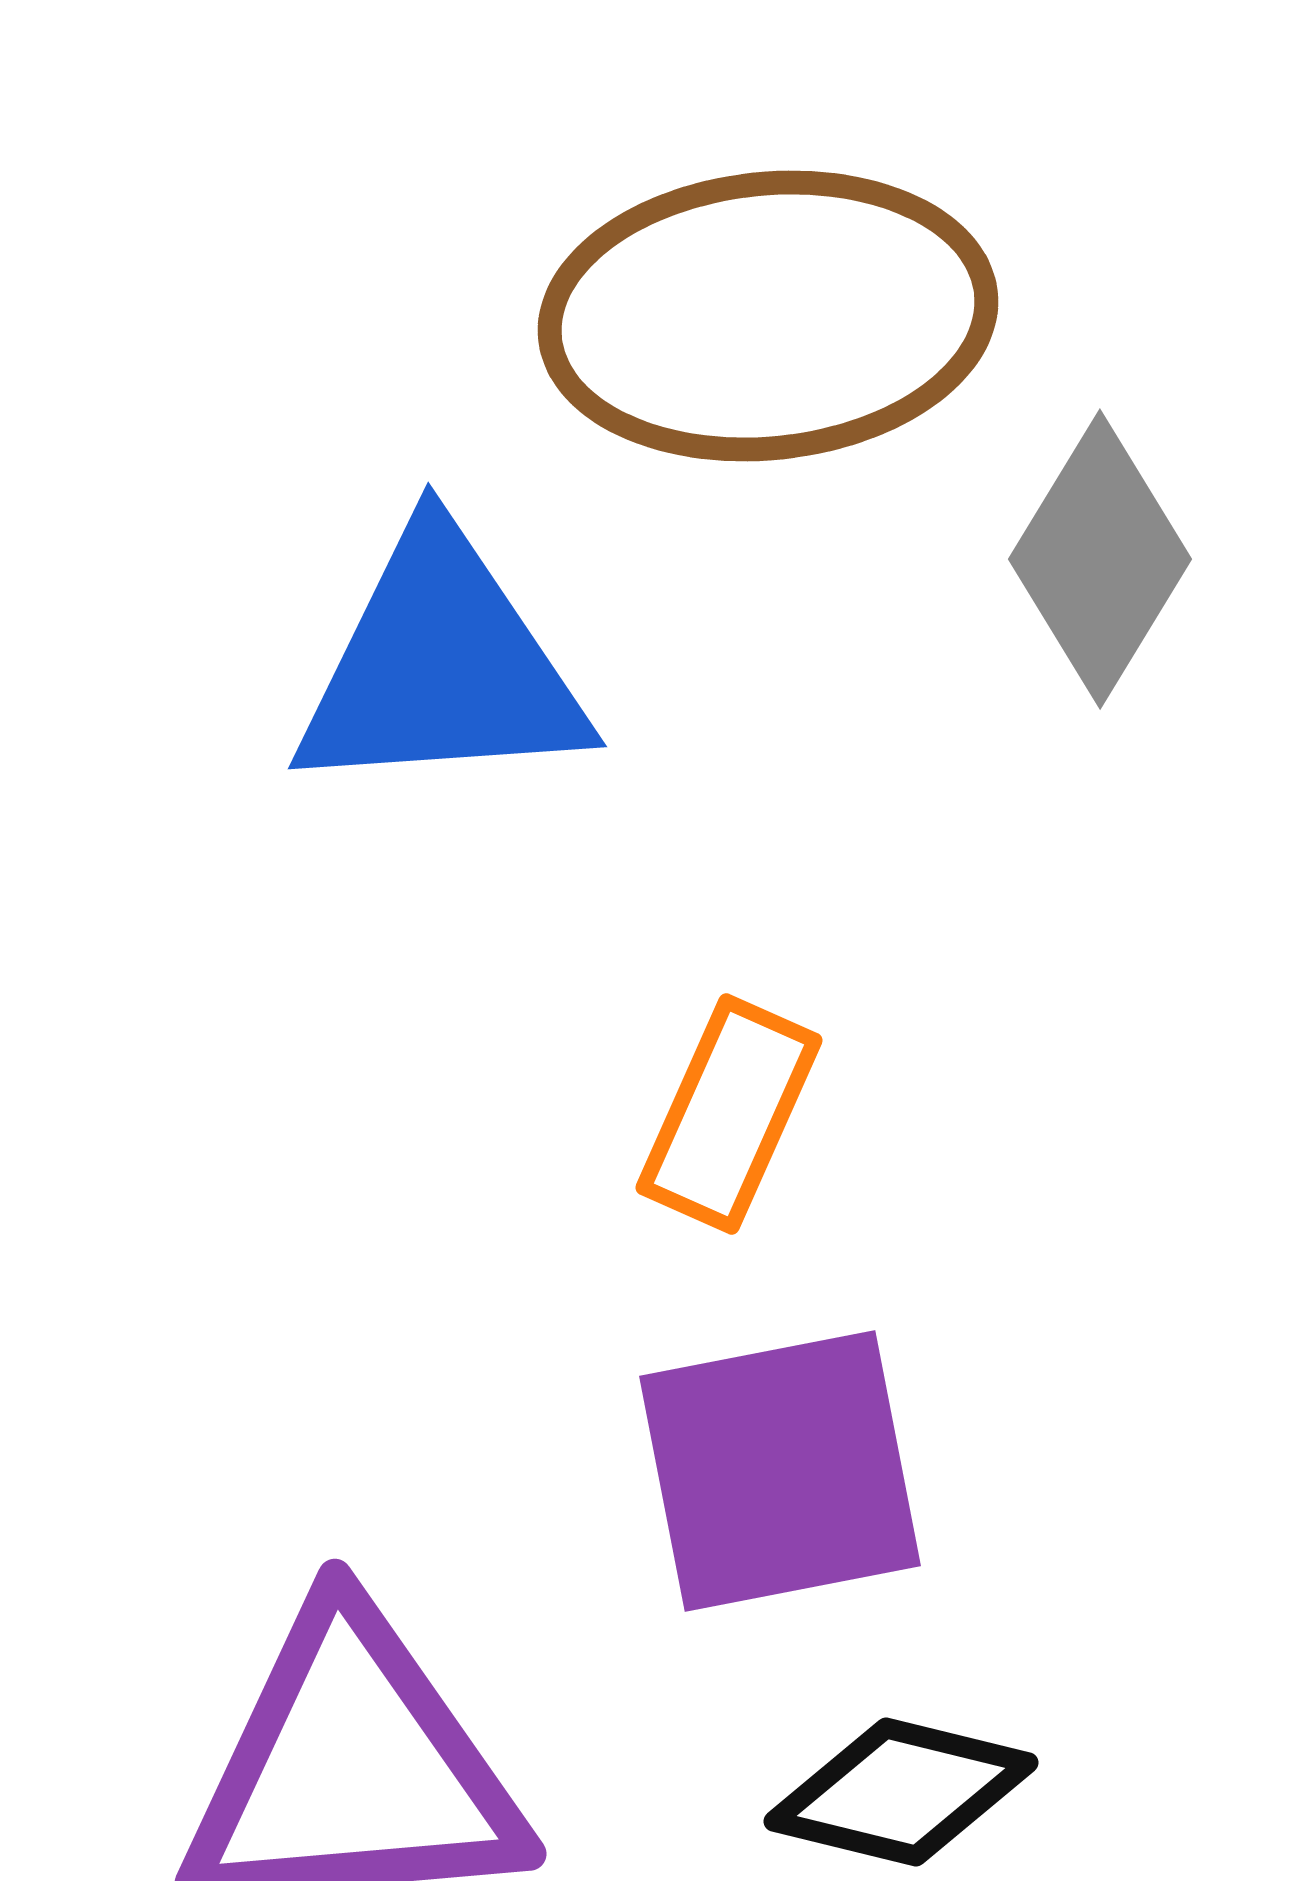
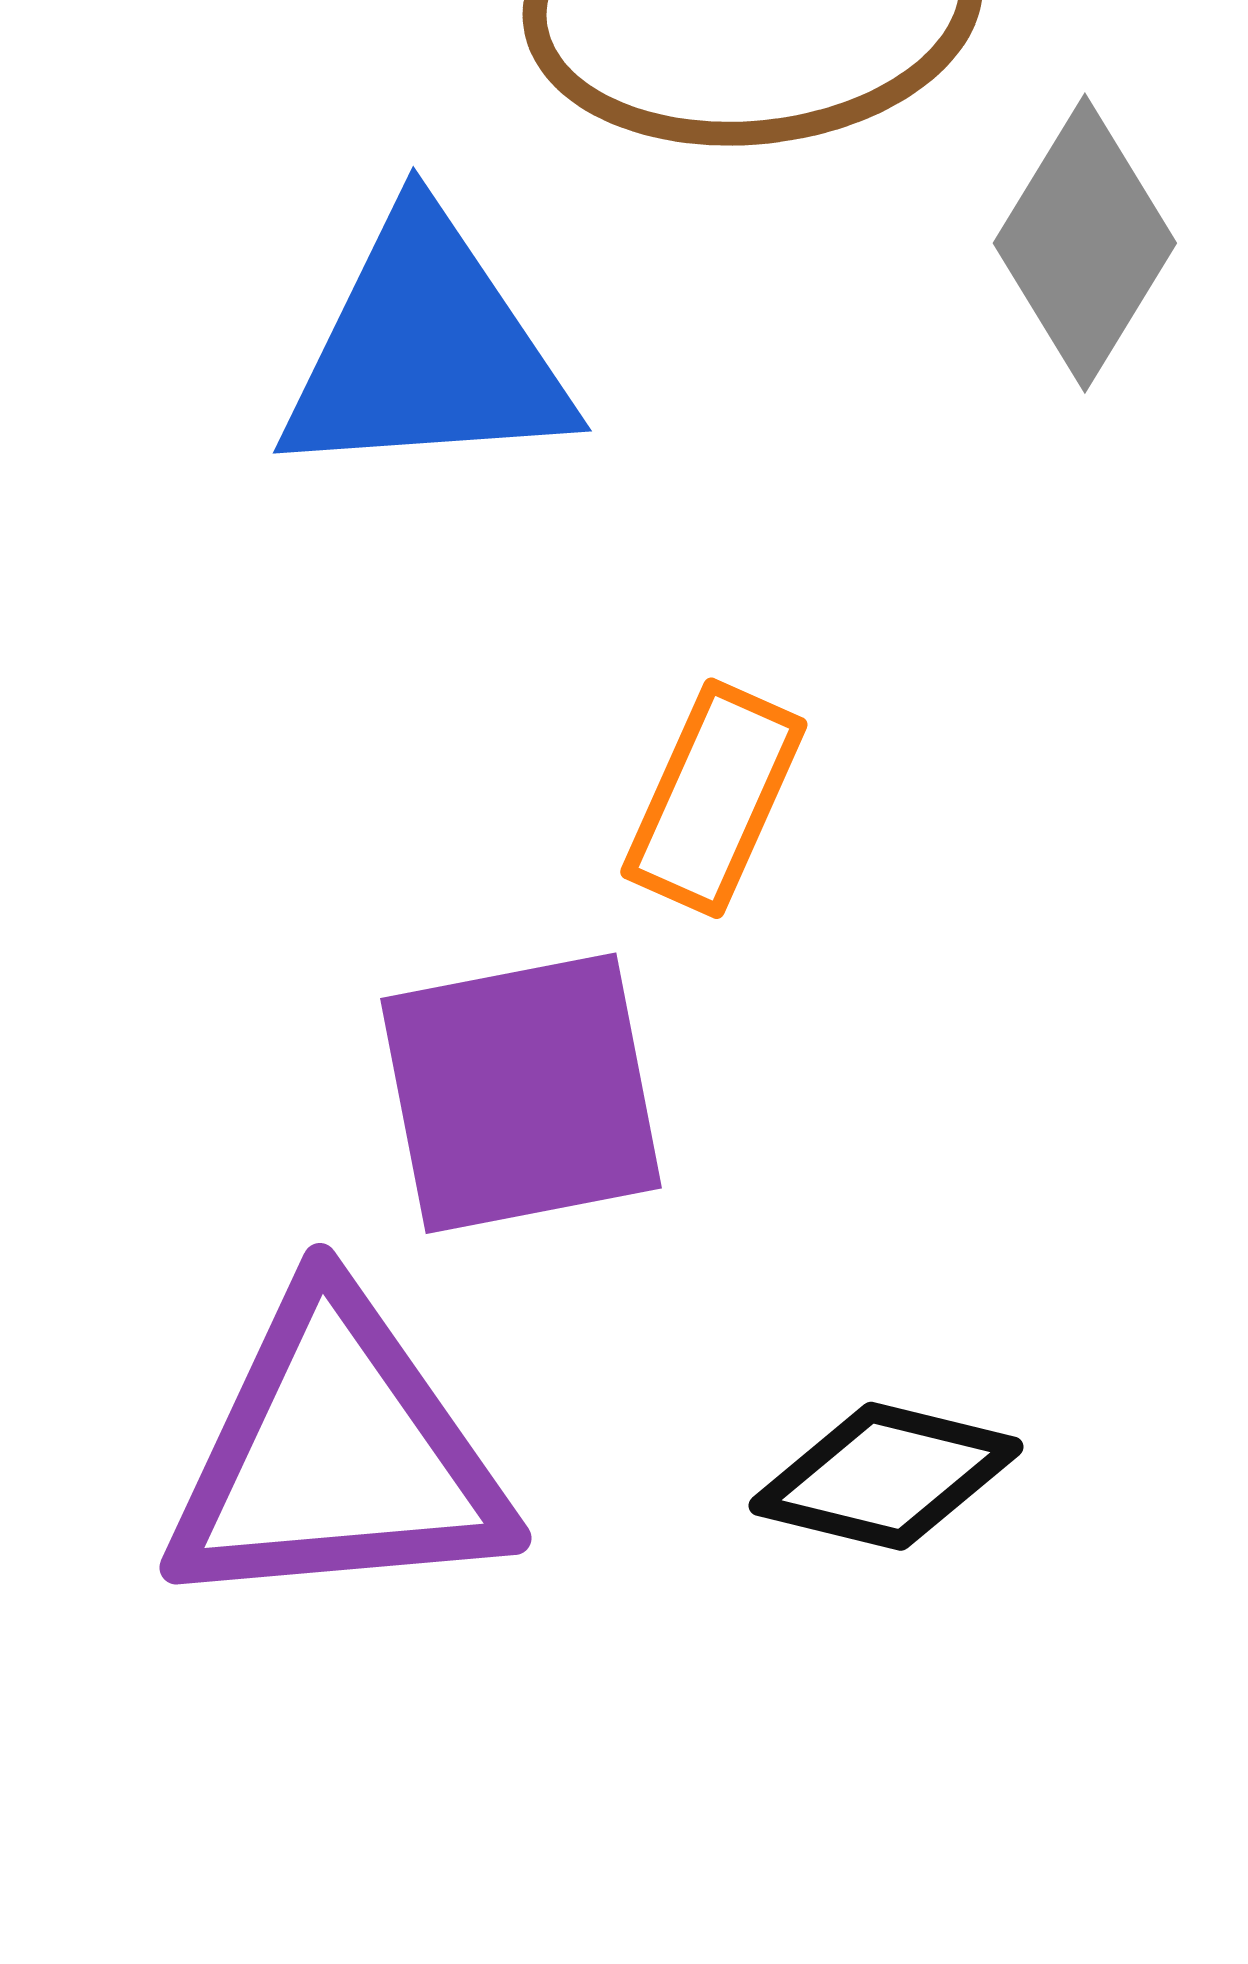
purple square: (780, 1471) -> (521, 1093), moved

